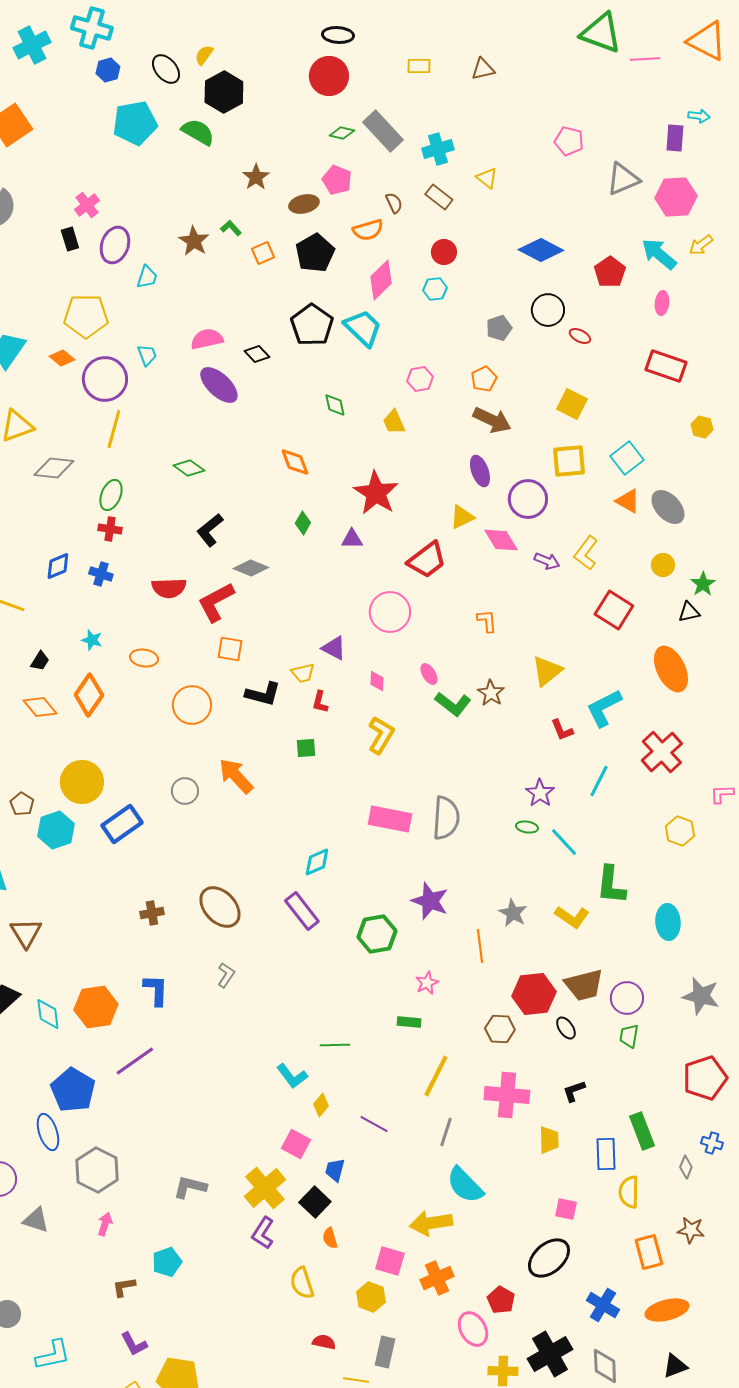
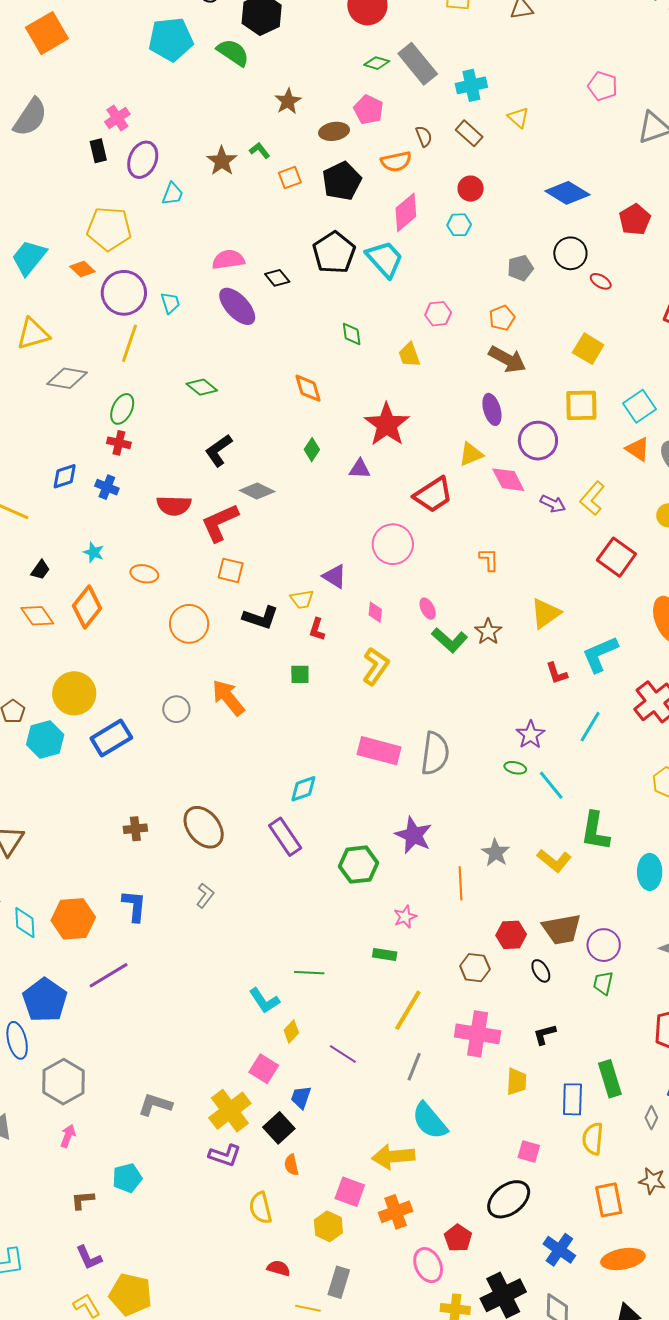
cyan trapezoid: (147, 355) -> (170, 303), moved
red hexagon: (534, 994) -> (511, 935), size x0.7
purple L-shape: (263, 1233) -> (225, 1155), turned -108

